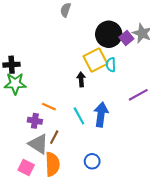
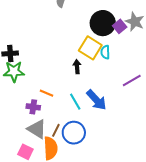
yellow square: (95, 60) -> (90, 48), turned -30
blue arrow: (101, 115) -> (96, 100), turned 130
brown line: (54, 137) -> (56, 130), moved
blue circle: (92, 161) -> (74, 133), moved, size x1.5

